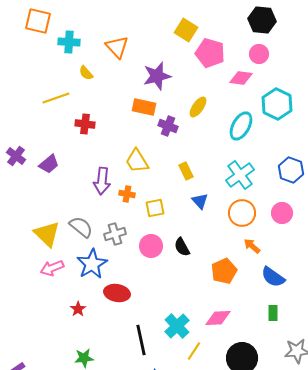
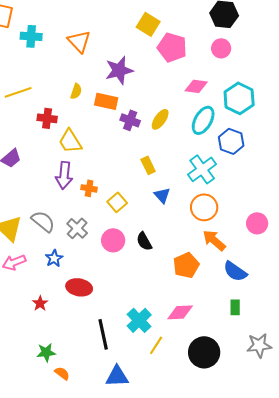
yellow semicircle: (86, 73) -> (76, 91), moved, turned -119
pink diamond: (241, 78) -> (196, 86), moved
yellow ellipse: (198, 107) -> (160, 119), moved
yellow trapezoid: (137, 161) -> (70, 141), moved
blue hexagon: (291, 170) -> (231, 141), moved
yellow square: (155, 208) -> (117, 202), turned -30
pink circle: (282, 213) -> (257, 223), moved
gray cross: (115, 234) -> (77, 228), turned -30
orange arrow: (252, 246) -> (214, 240), size x1.4
blue star: (92, 264) -> (54, 258), size x0.6

